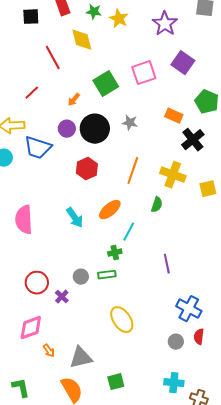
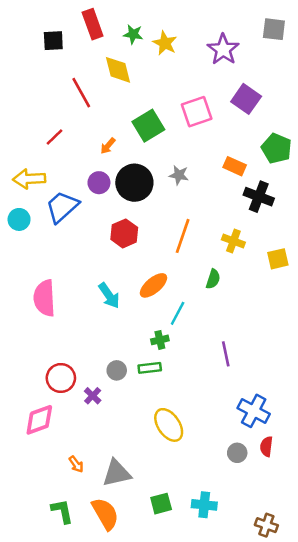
black cross: (193, 140) -> (259, 197), turned -30
blue trapezoid: (38, 148) -> (62, 207), turned 120
yellow cross: (173, 175) -> (233, 241), size x0.7
pink diamond: (31, 328) -> (39, 420), moved
cyan cross: (174, 383) -> (204, 505), moved
green L-shape: (21, 388) -> (62, 511), moved

